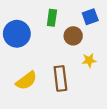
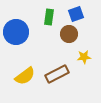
blue square: (90, 17) -> (76, 14), moved
brown rectangle: (60, 78) -> (57, 74), turned 70

